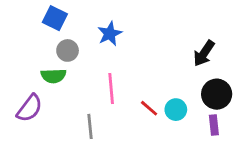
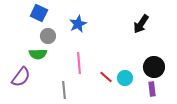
black arrow: (204, 53) -> (141, 24), moved

